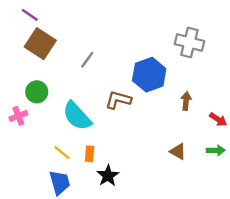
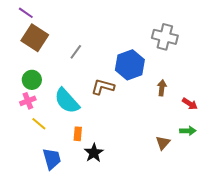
pink cross: (18, 116) -> (28, 101), moved
brown triangle: (178, 152) -> (163, 143), moved, turned 42
yellow line: (62, 153) -> (39, 124), moved

